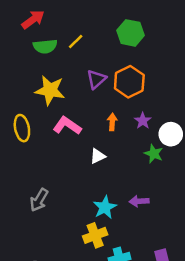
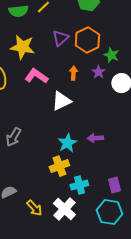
green star: (154, 154) -> (111, 55), moved
white triangle: (98, 156) -> (61, 101), size x1.5

